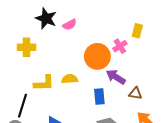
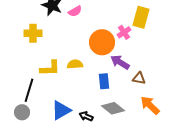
yellow rectangle: (137, 31) -> (141, 17), size x1.5

